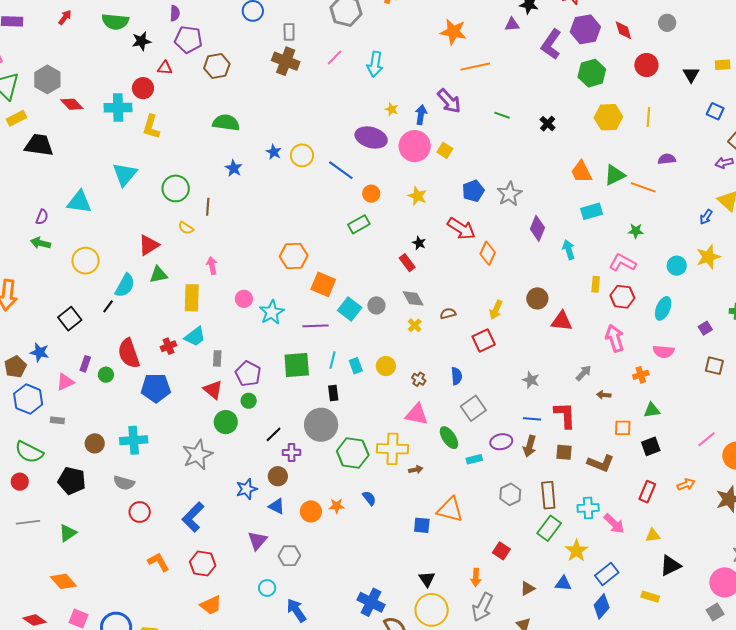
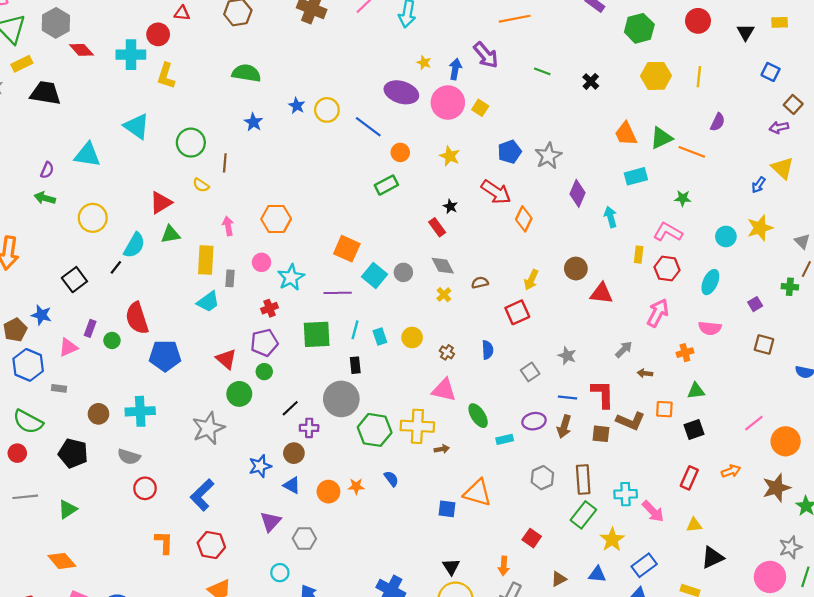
purple semicircle: (667, 159) -> (718, 122), turned 120
cyan triangle: (125, 174) -> (137, 126), turned -36
orange hexagon: (294, 256) -> (276, 219), moved
pink arrow: (615, 338) -> (658, 313), turned 44
red cross: (168, 346) -> (270, 308), moved
gray rectangle: (217, 358) -> (230, 278), moved
purple pentagon: (248, 374) -> (264, 343), turned 30
gray square: (473, 408) -> (530, 372), moved, size x0.7
brown L-shape: (601, 463) -> (631, 421), moved
orange L-shape: (158, 562) -> (164, 542), turned 30

